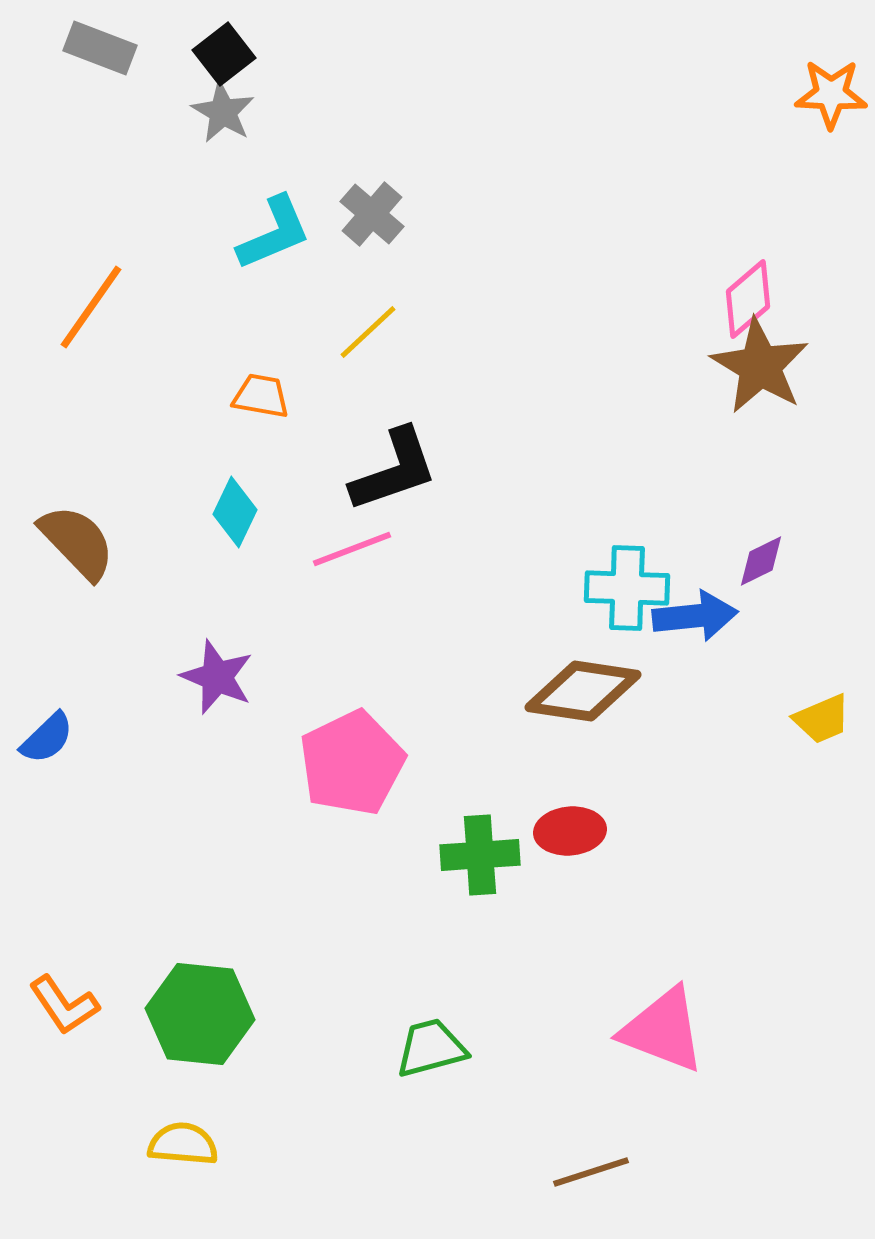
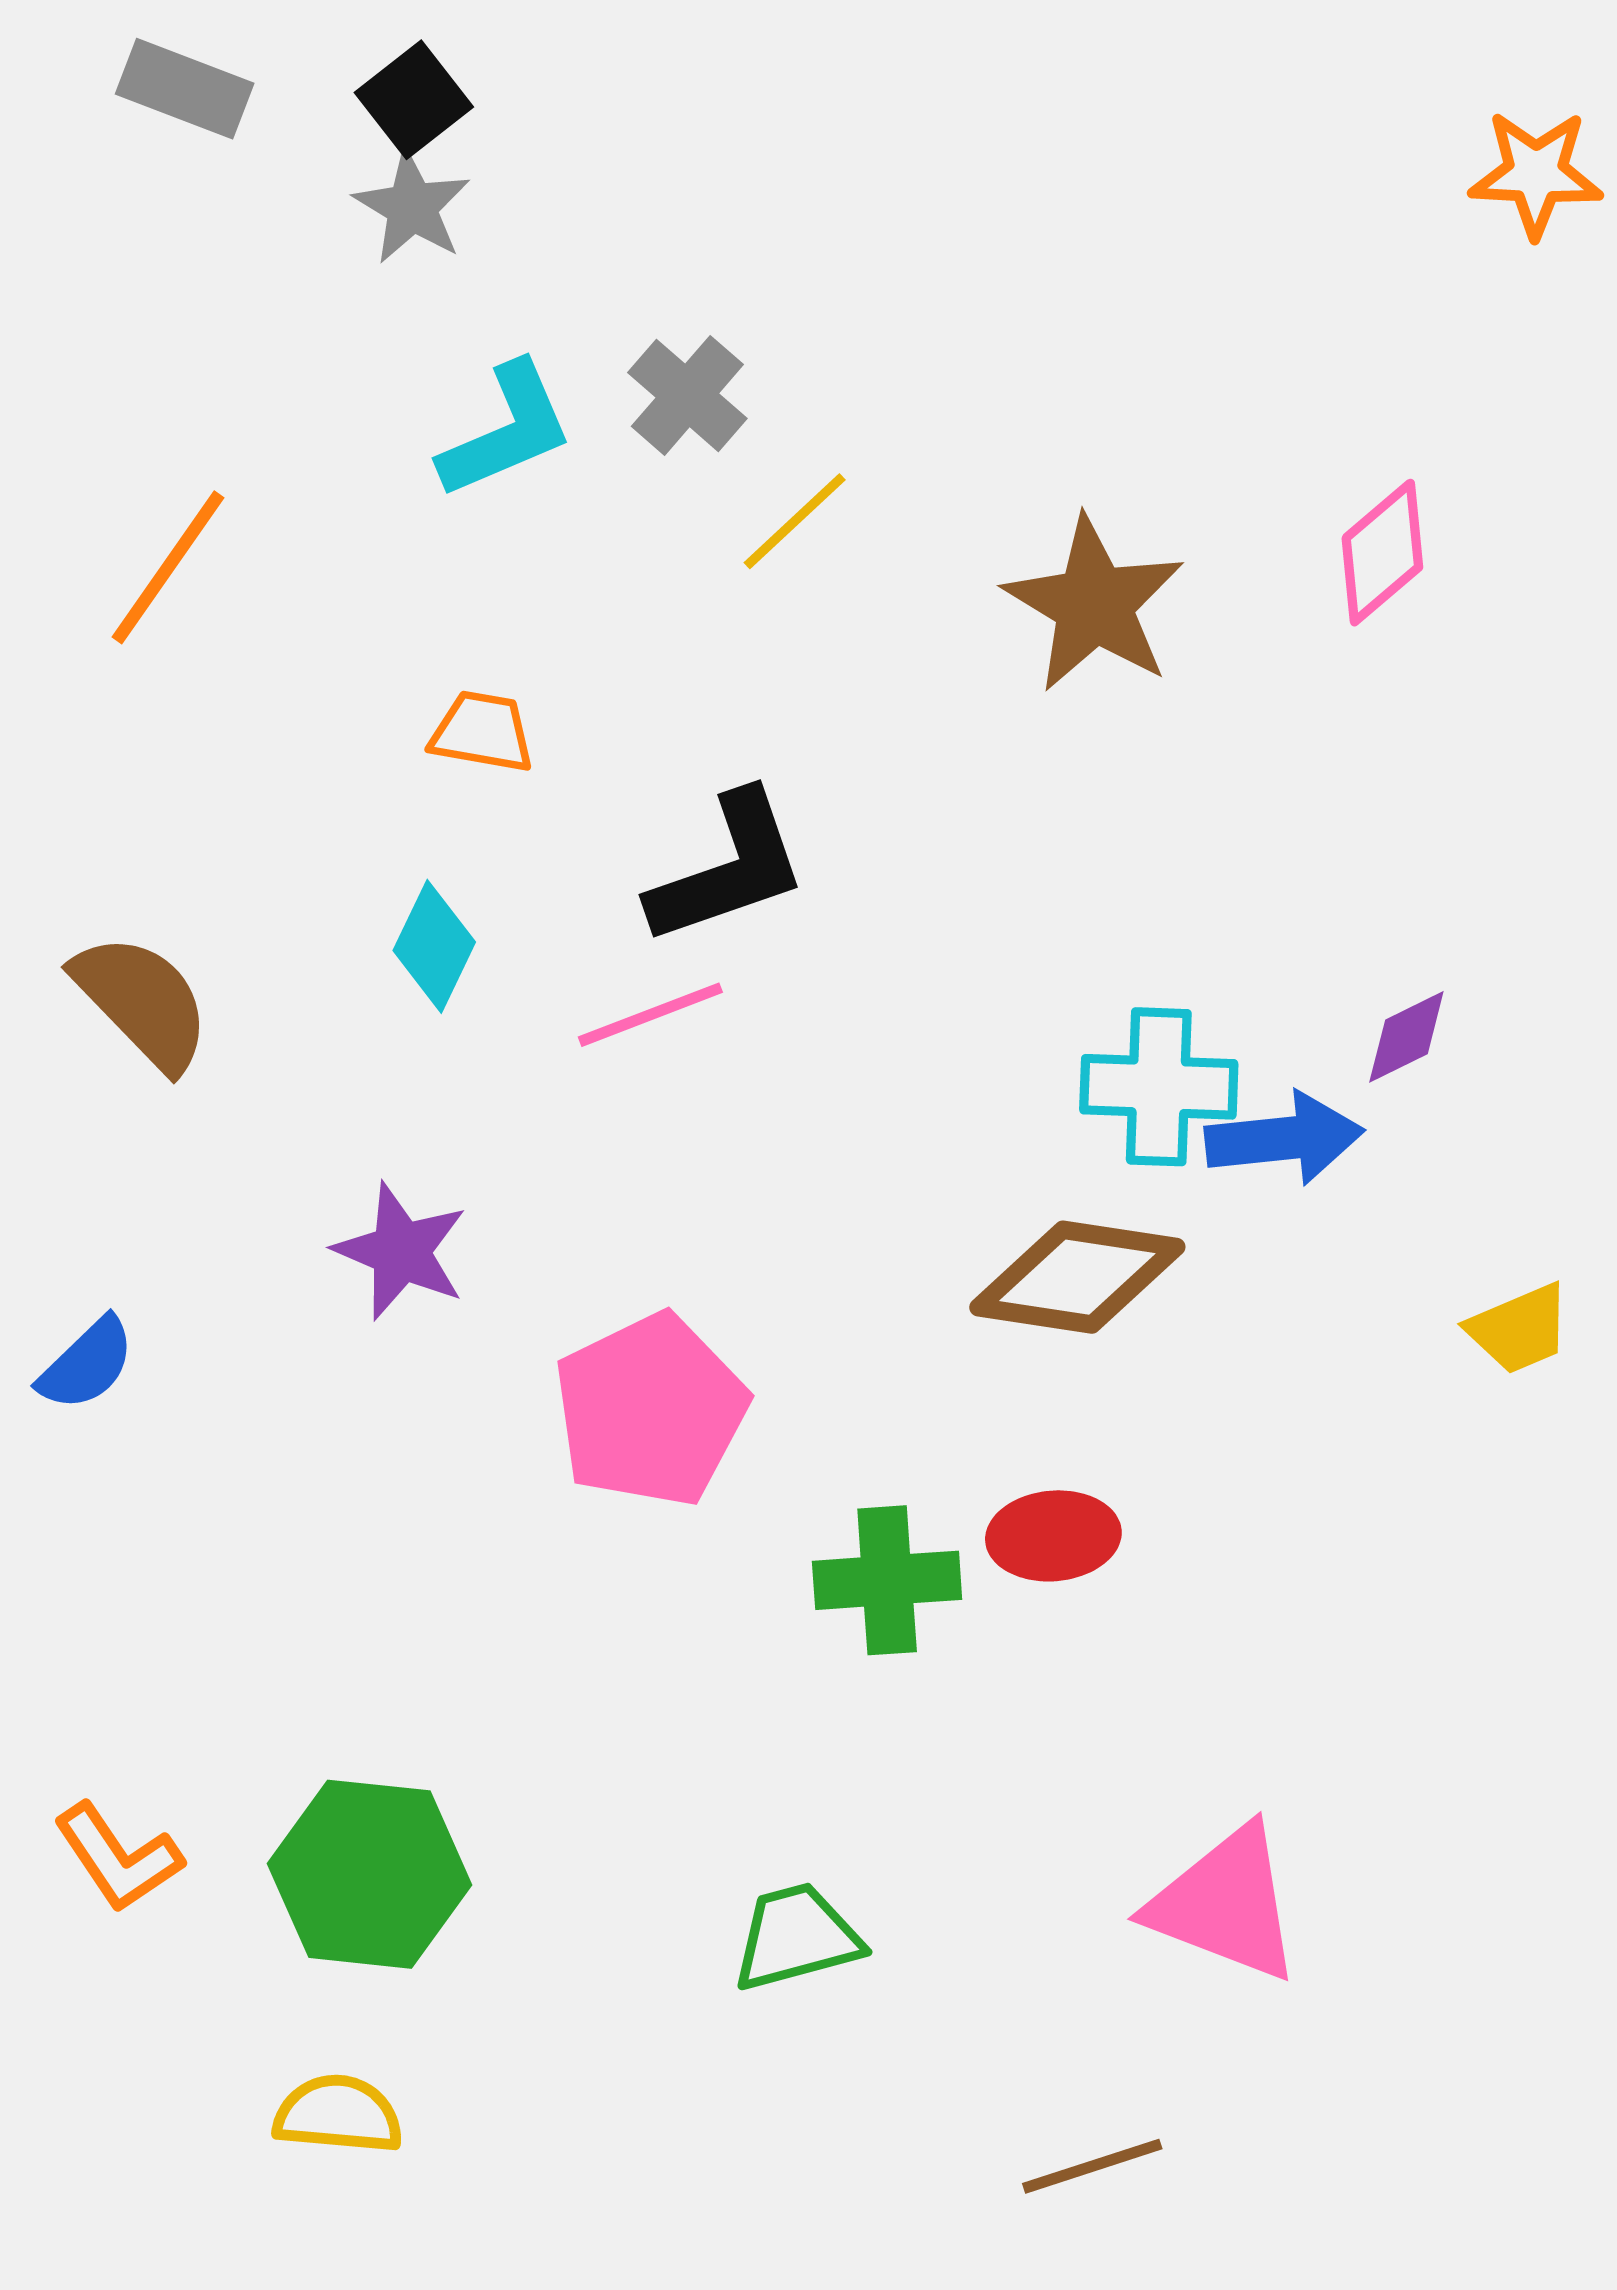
yellow line: (368, 332) -> (795, 521), moved
brown star: (760, 366) -> (1094, 604), moved

